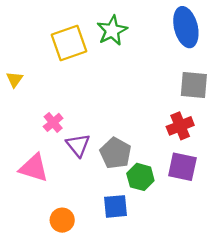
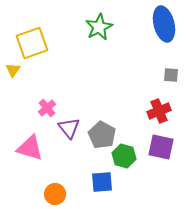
yellow square: (69, 43) -> (32, 43), moved
gray square: (194, 85) -> (171, 75), size x0.6

